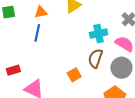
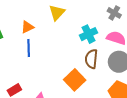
orange square: (74, 75) -> (75, 80), size x1.5

